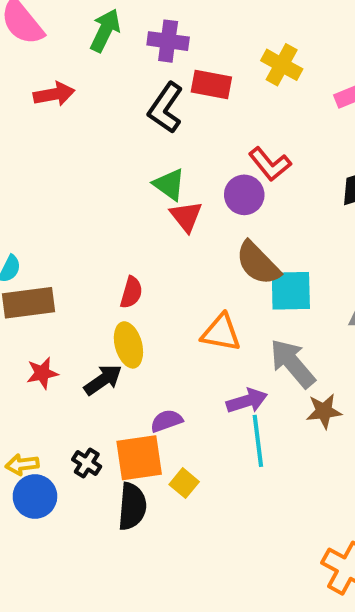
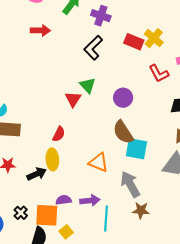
red rectangle: (211, 85) -> (134, 42), moved
red L-shape: (270, 164) -> (159, 73), moved
red triangle: (186, 216) -> (73, 99), moved
purple arrow: (247, 401) -> (90, 200), moved

